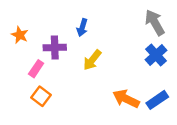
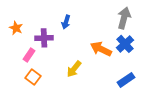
gray arrow: (155, 22) -> (124, 18), turned 45
yellow arrow: (92, 60) -> (74, 69), moved
orange arrow: (126, 99) -> (101, 49), moved

